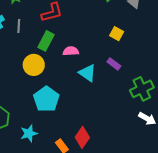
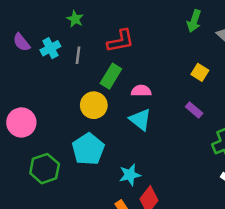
cyan triangle: (87, 73) -> (140, 120), moved
cyan pentagon: (46, 99) -> (88, 149), moved
cyan star: (29, 133) -> (130, 175), moved

